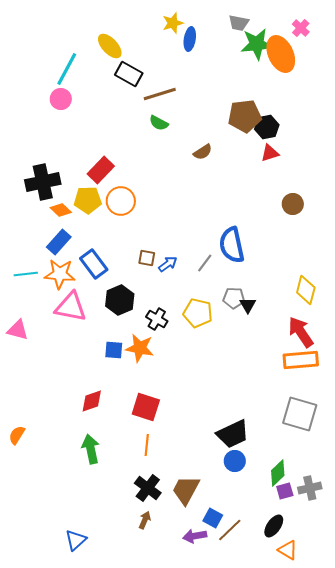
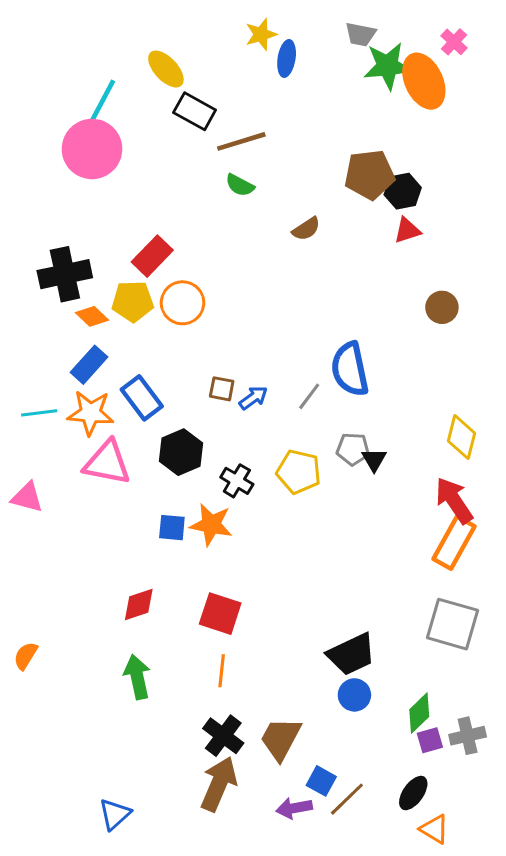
pink circle: (61, 99) -> (92, 149), size x1.8
orange rectangle: (301, 360) -> (454, 543), turned -56
brown arrow: (145, 520) -> (219, 784), size x2.0

